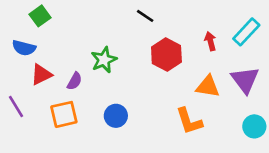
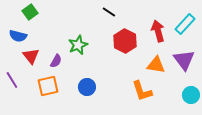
red arrow: (210, 41) -> (158, 31), size x1.5
red triangle: (41, 75) -> (31, 56), turned -42

